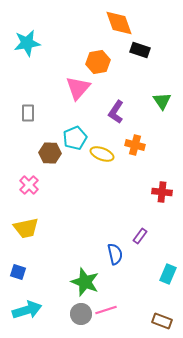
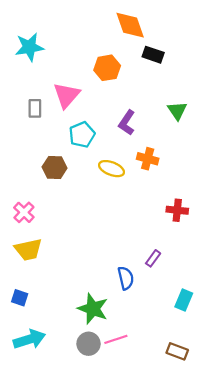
pink triangle: (78, 88) -> (67, 95), moved
gray rectangle: (28, 113) -> (35, 108), moved
cyan pentagon: (75, 138) -> (82, 135), moved
pink cross: (29, 185) -> (24, 212), moved

